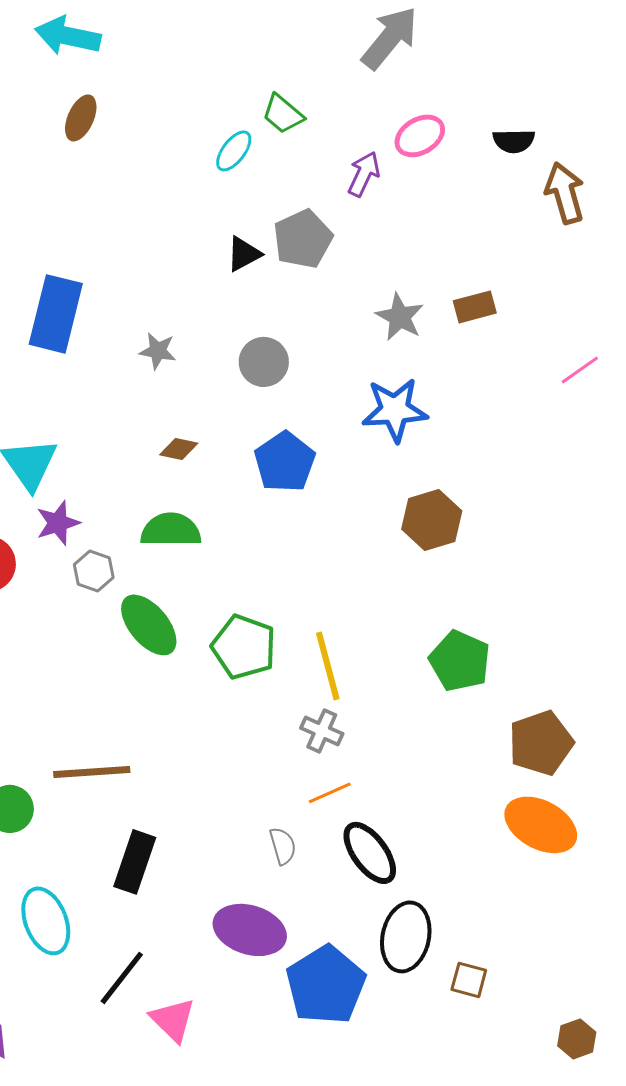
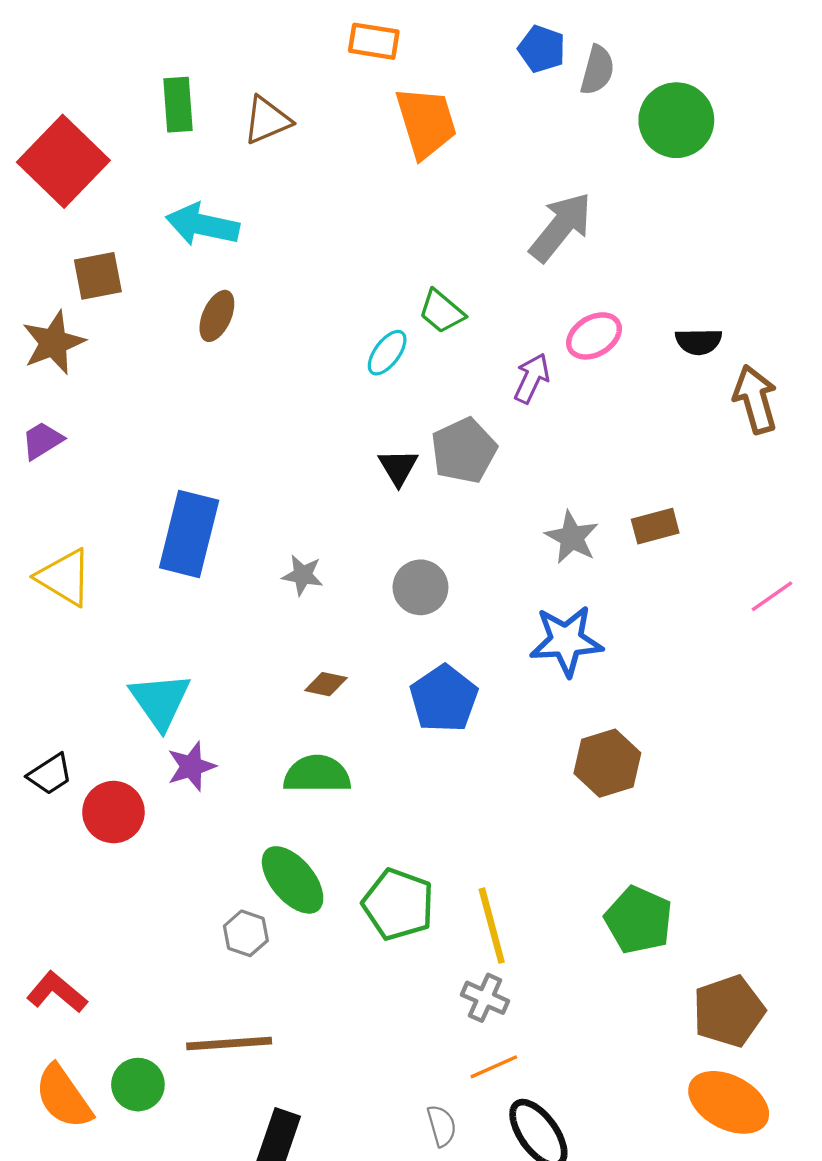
black triangle: (244, 254) -> (398, 467), turned -33
gray hexagon: (94, 571) -> (246, 933), moved

